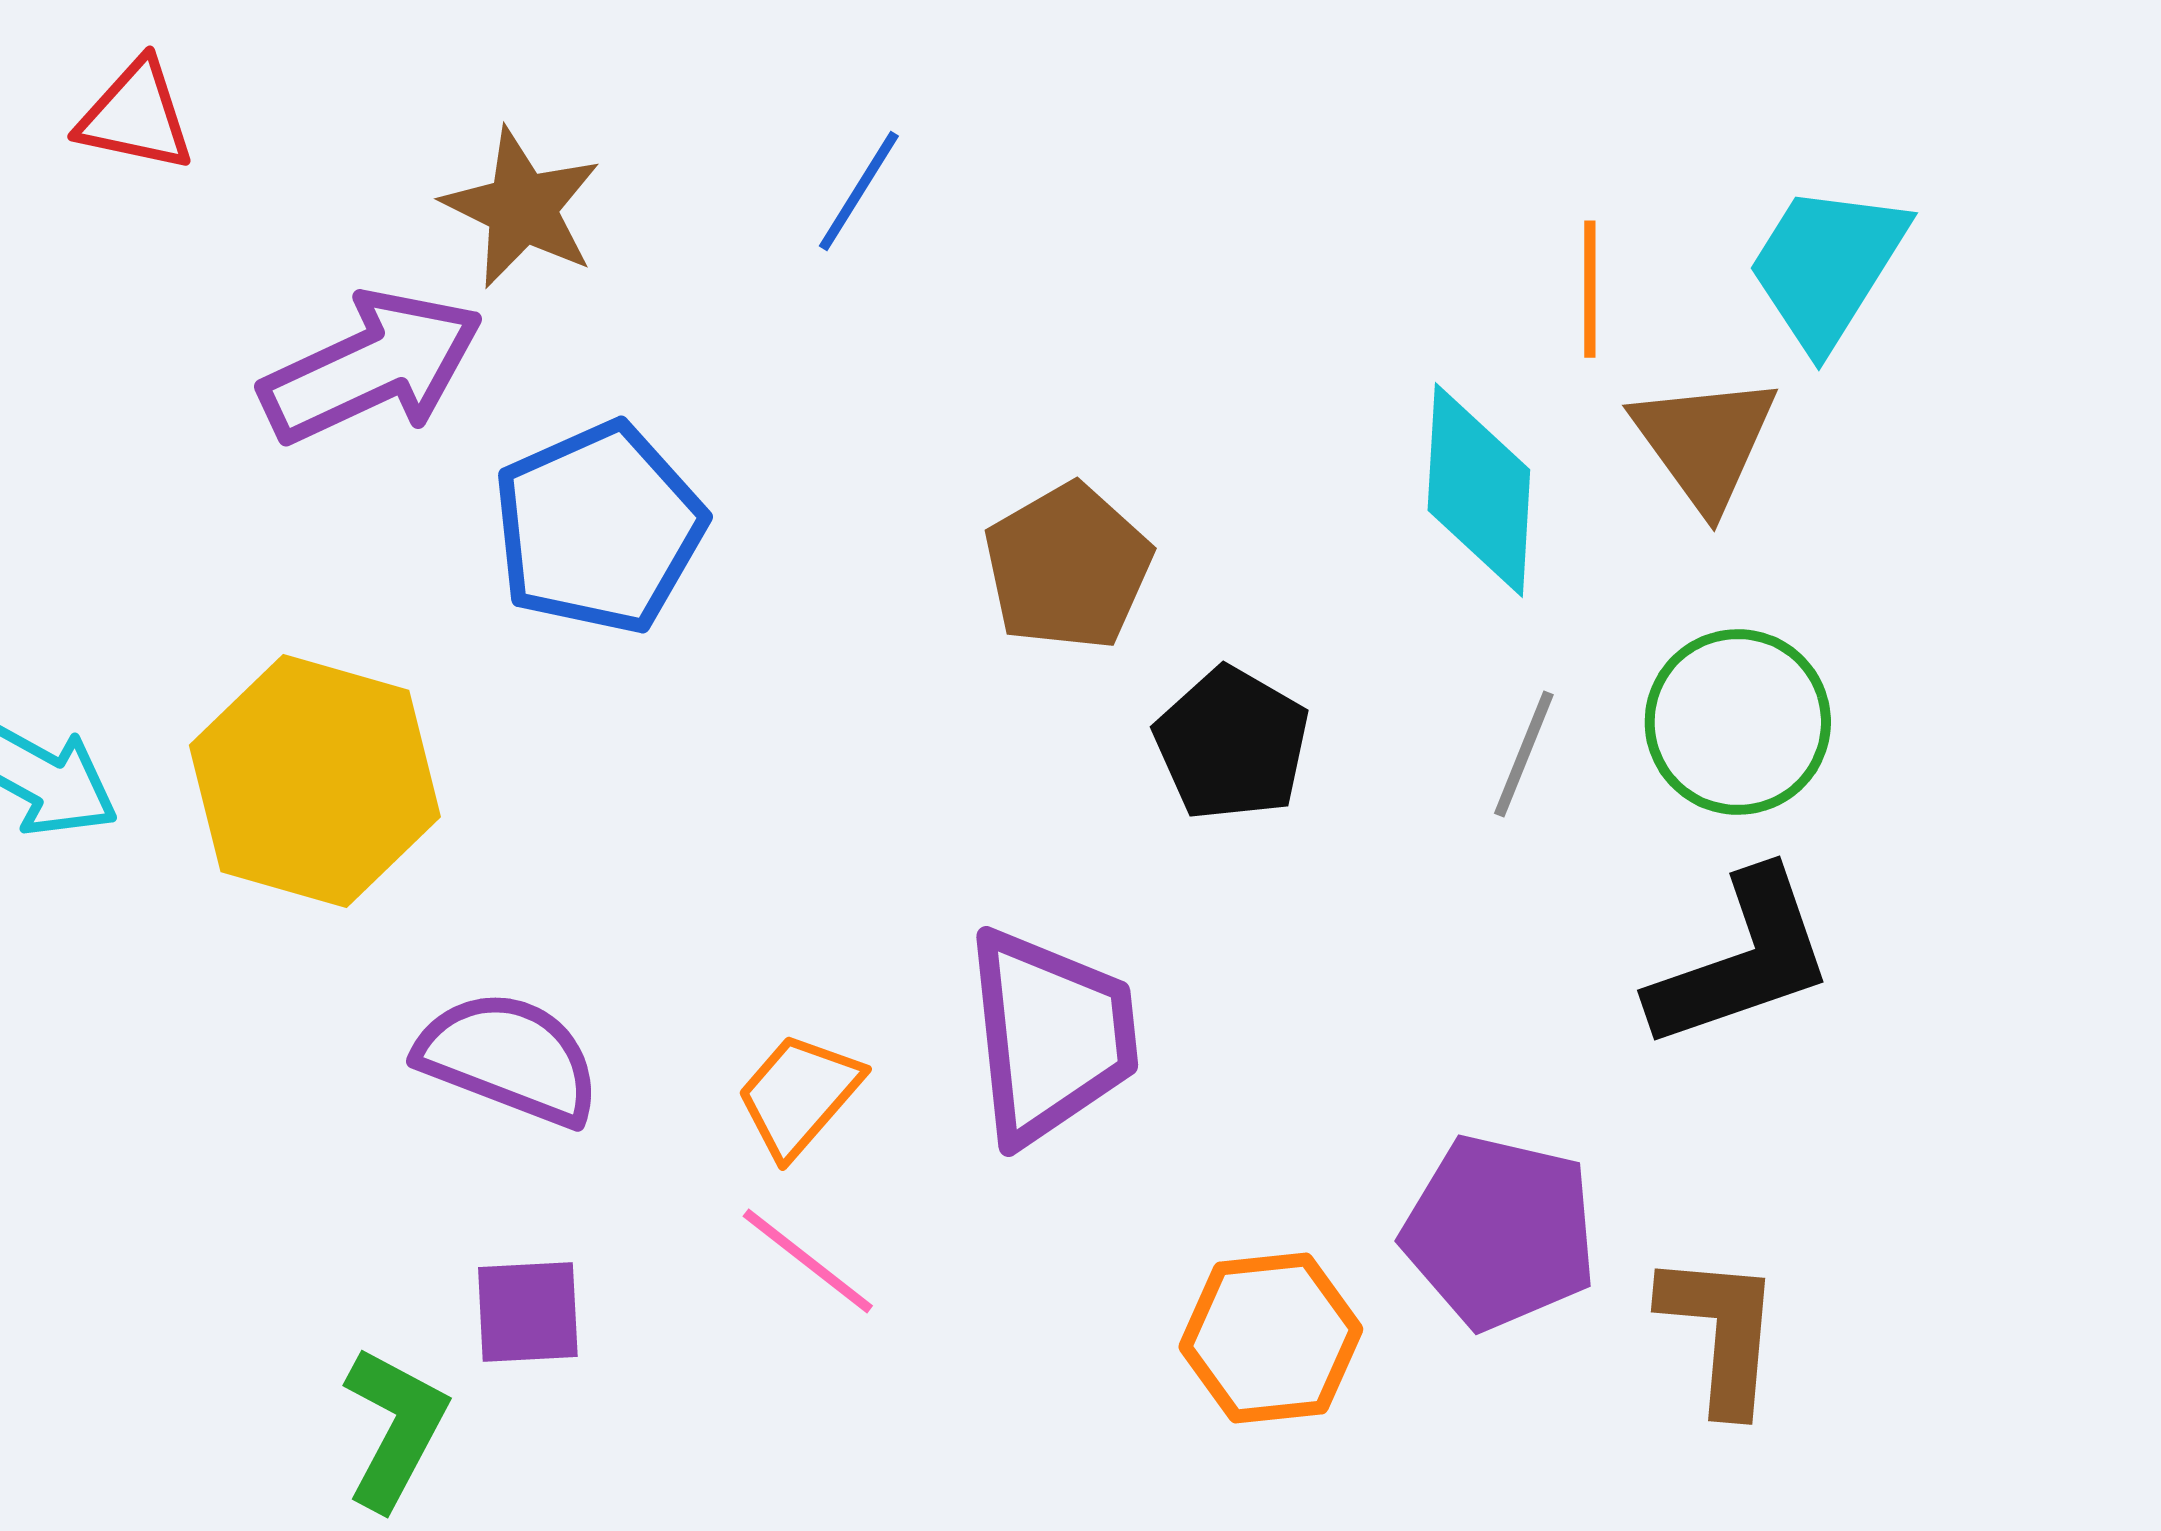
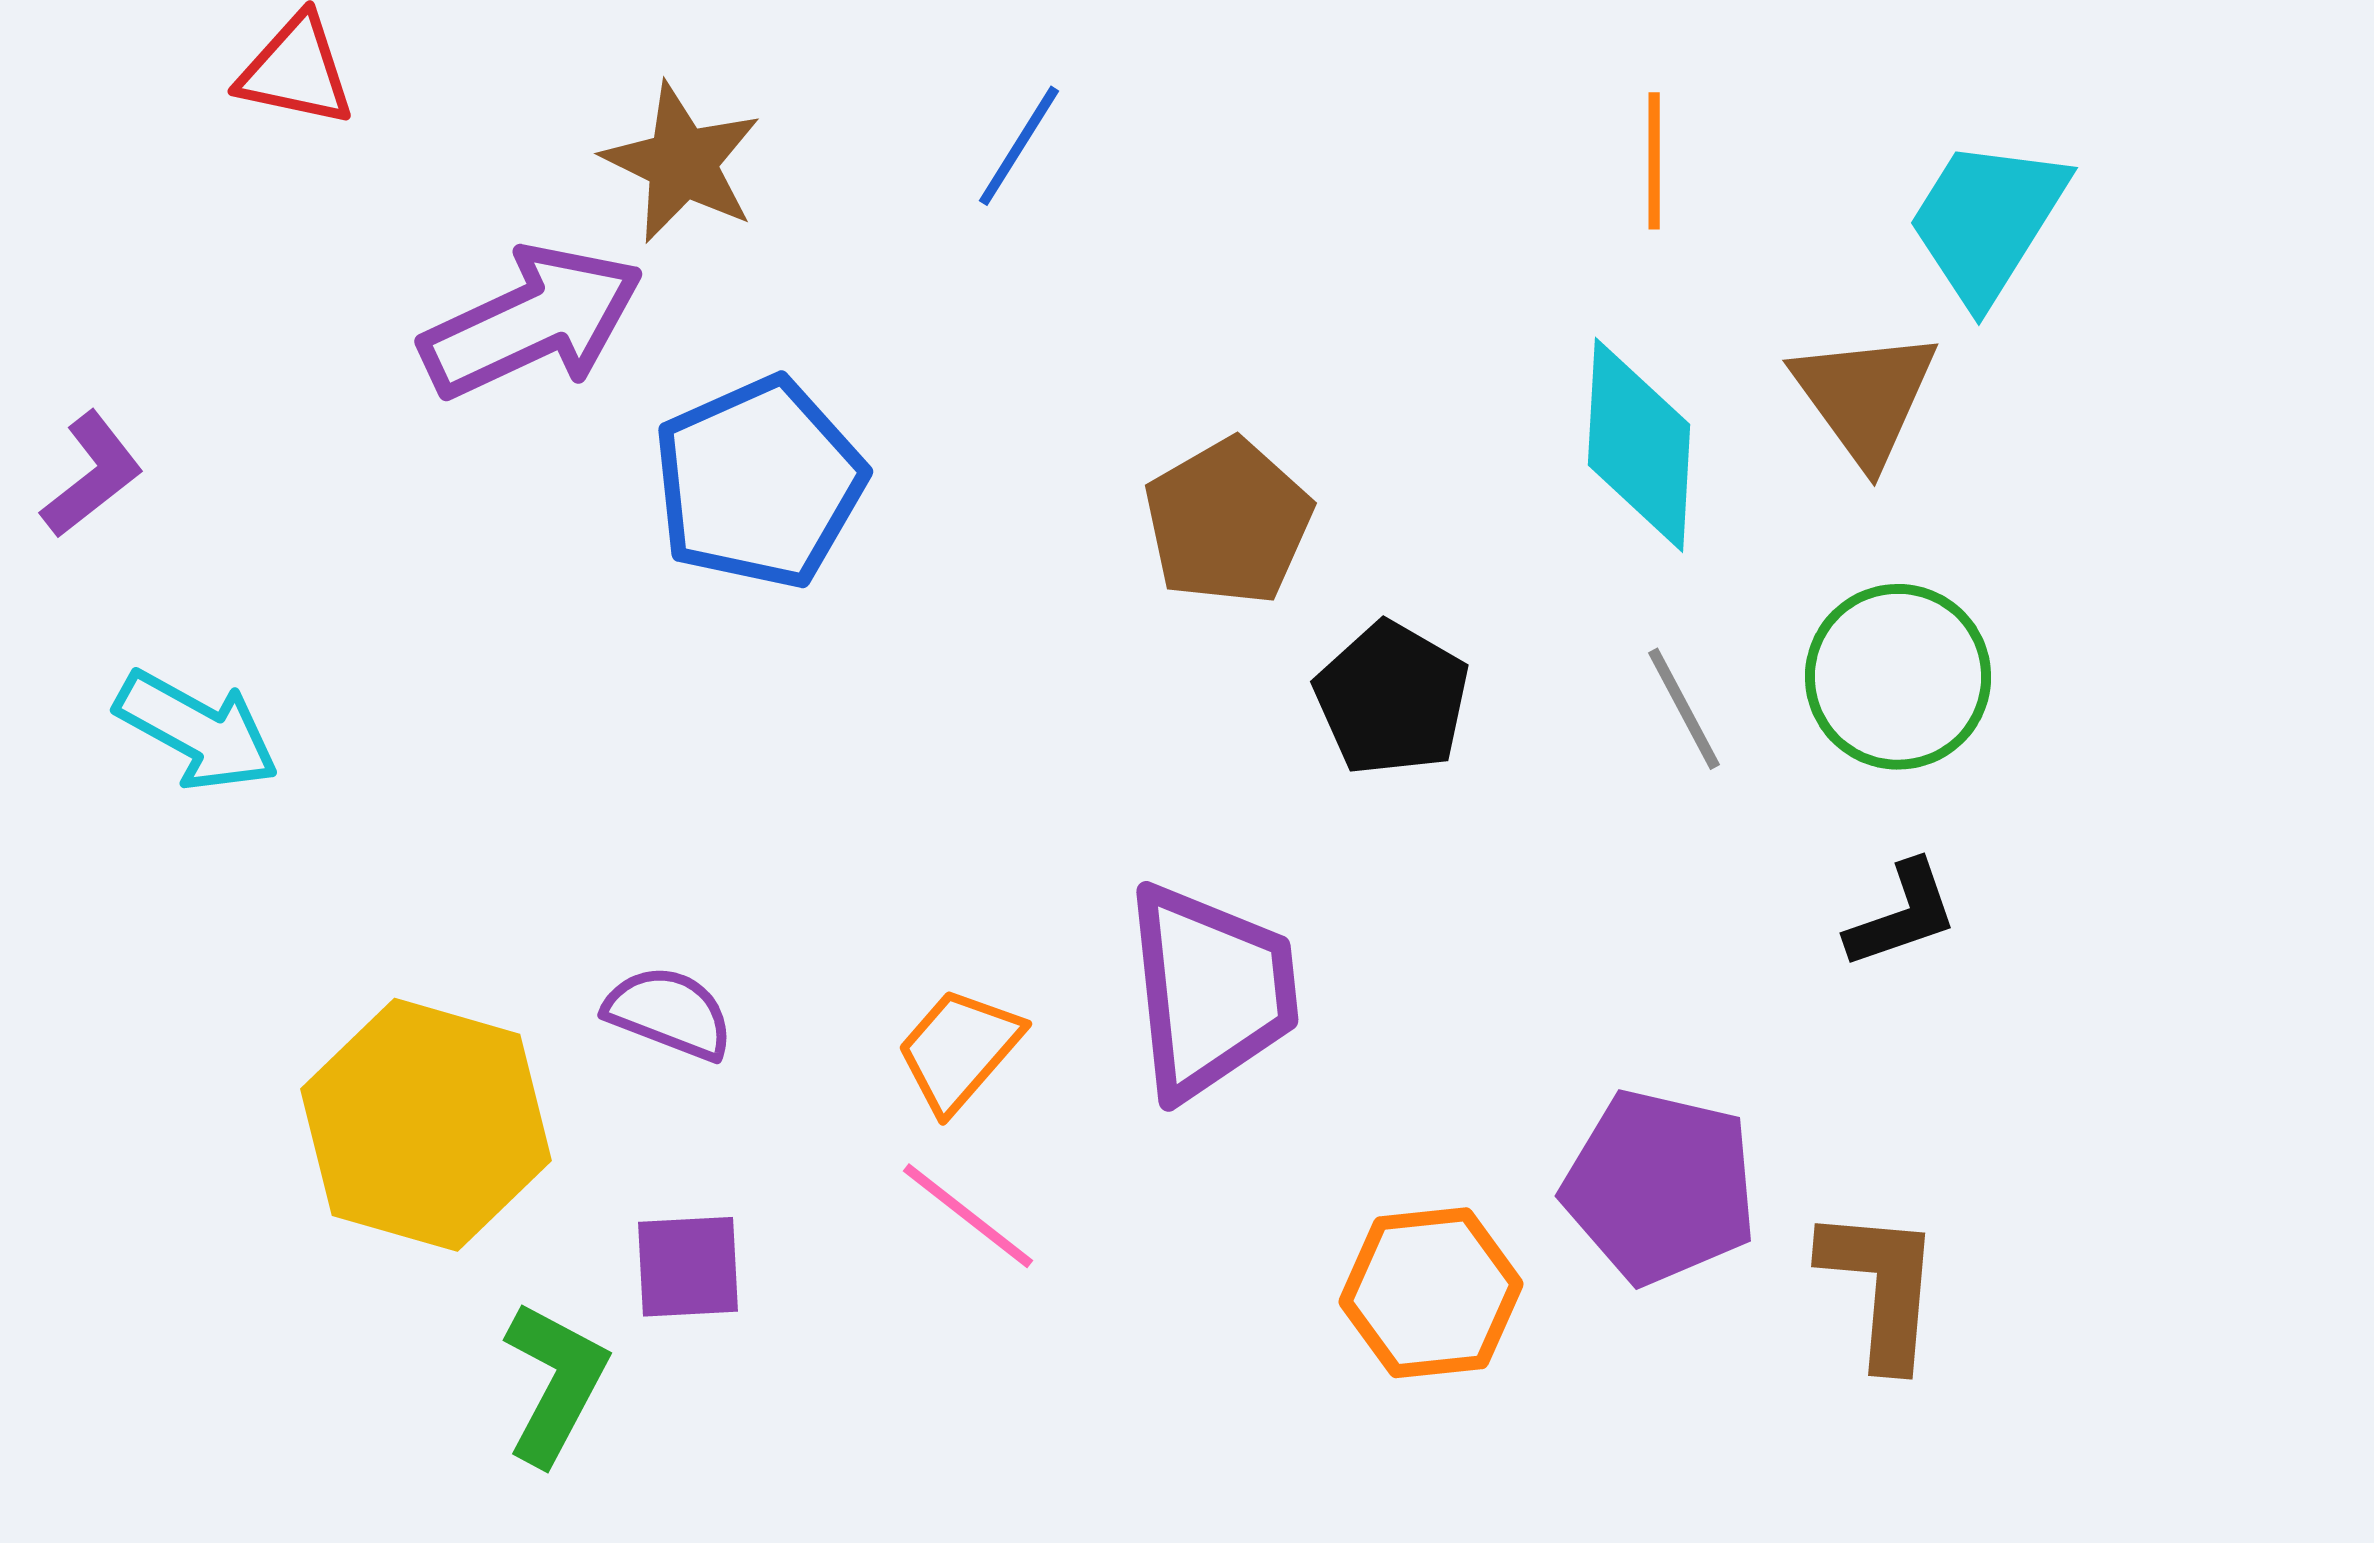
orange line: (1590, 289) -> (1654, 161), moved
gray line: (1524, 754) -> (1684, 709), turned -50
yellow hexagon: (315, 781) -> (426, 1125), moved
black L-shape: (1742, 960) -> (1902, 915), size x0.6
purple semicircle: (509, 1058) -> (669, 1013), size x0.7

